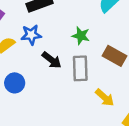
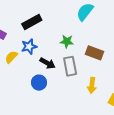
blue circle: (15, 83) -> (39, 83), moved
yellow arrow: (105, 98) -> (92, 85), turned 63

